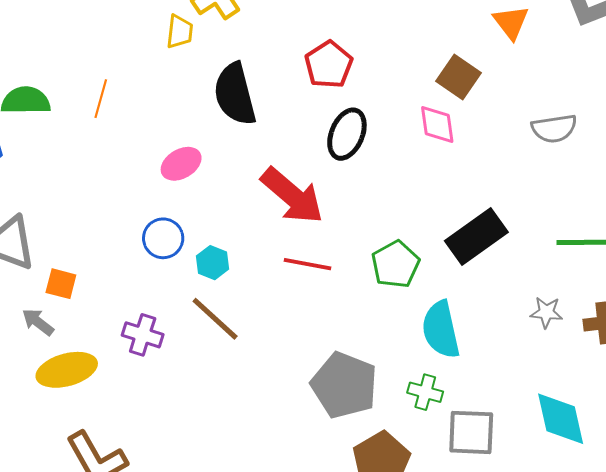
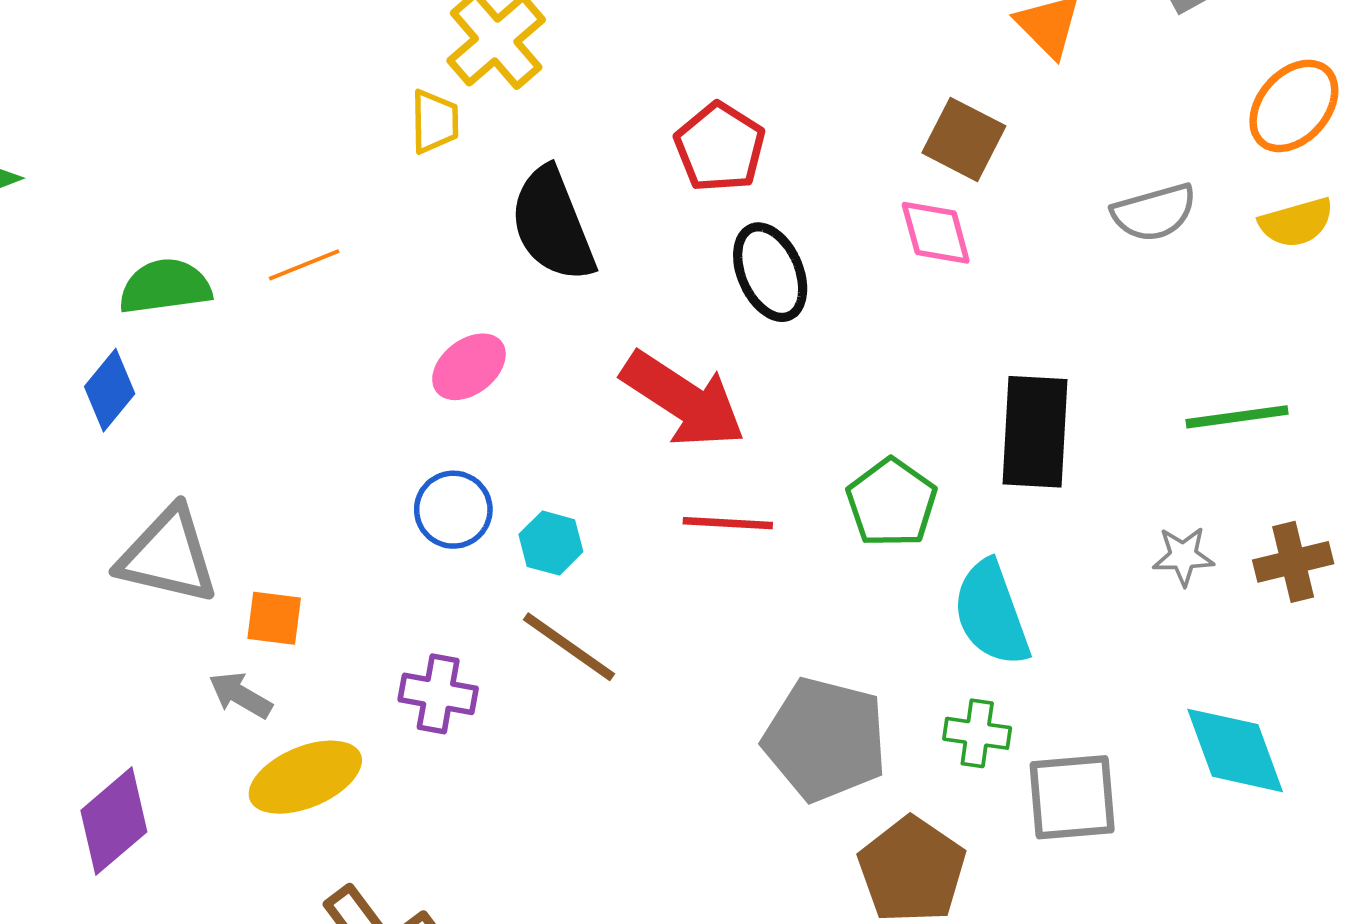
orange line: (101, 99) -> (304, 265), turned 60
black ellipse: (347, 134) -> (770, 272), turned -39
black rectangle: (476, 237) -> (1035, 432), turned -44

